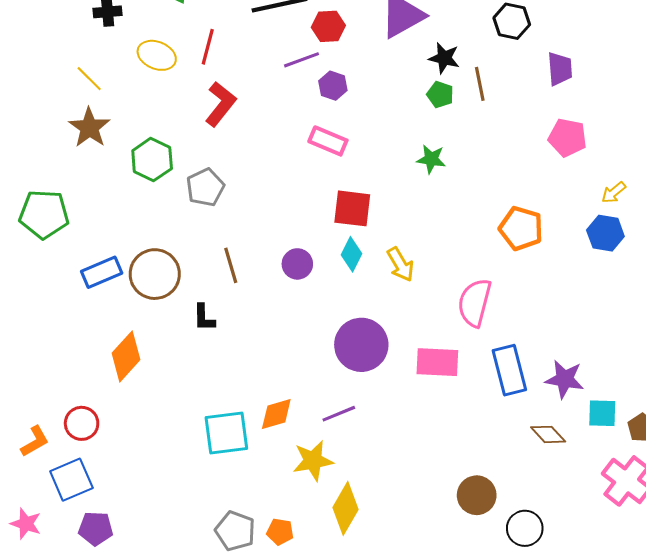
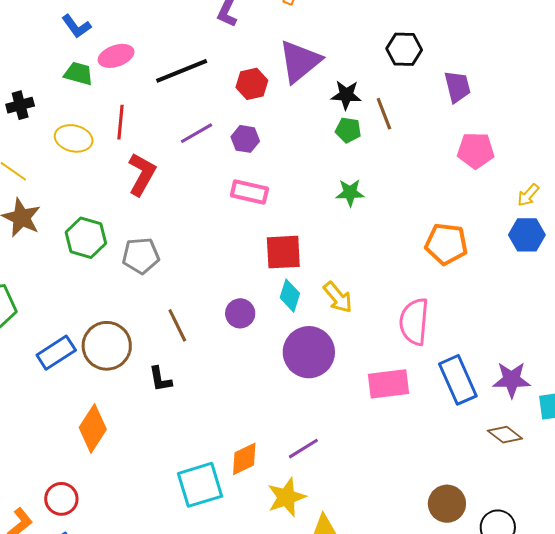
red hexagon: (328, 26) -> (252, 84), moved
purple line: (302, 60) -> (197, 133), moved
gray pentagon: (205, 187) -> (141, 256), turned 30
purple circle: (361, 345) -> (309, 352), moved

